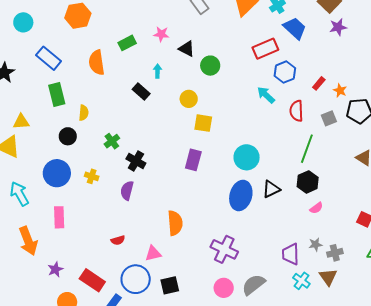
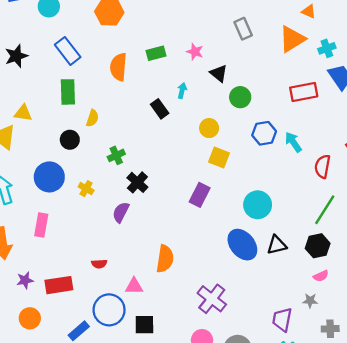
blue hexagon: (285, 72) -> (264, 133), moved
blue ellipse: (241, 195) -> (242, 245), turned -68
gray star: (315, 244) -> (310, 301), moved
red rectangle: (92, 280) -> (59, 285), moved, turned -55

